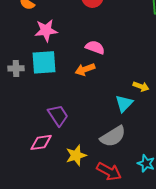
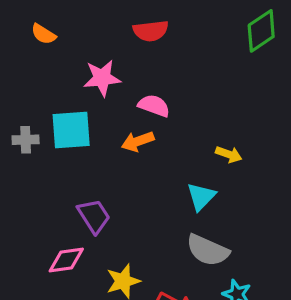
pink star: (46, 30) -> (102, 78), moved
yellow arrow: (141, 86) -> (229, 154), moved
gray semicircle: (113, 136) -> (208, 250), moved, turned 56

